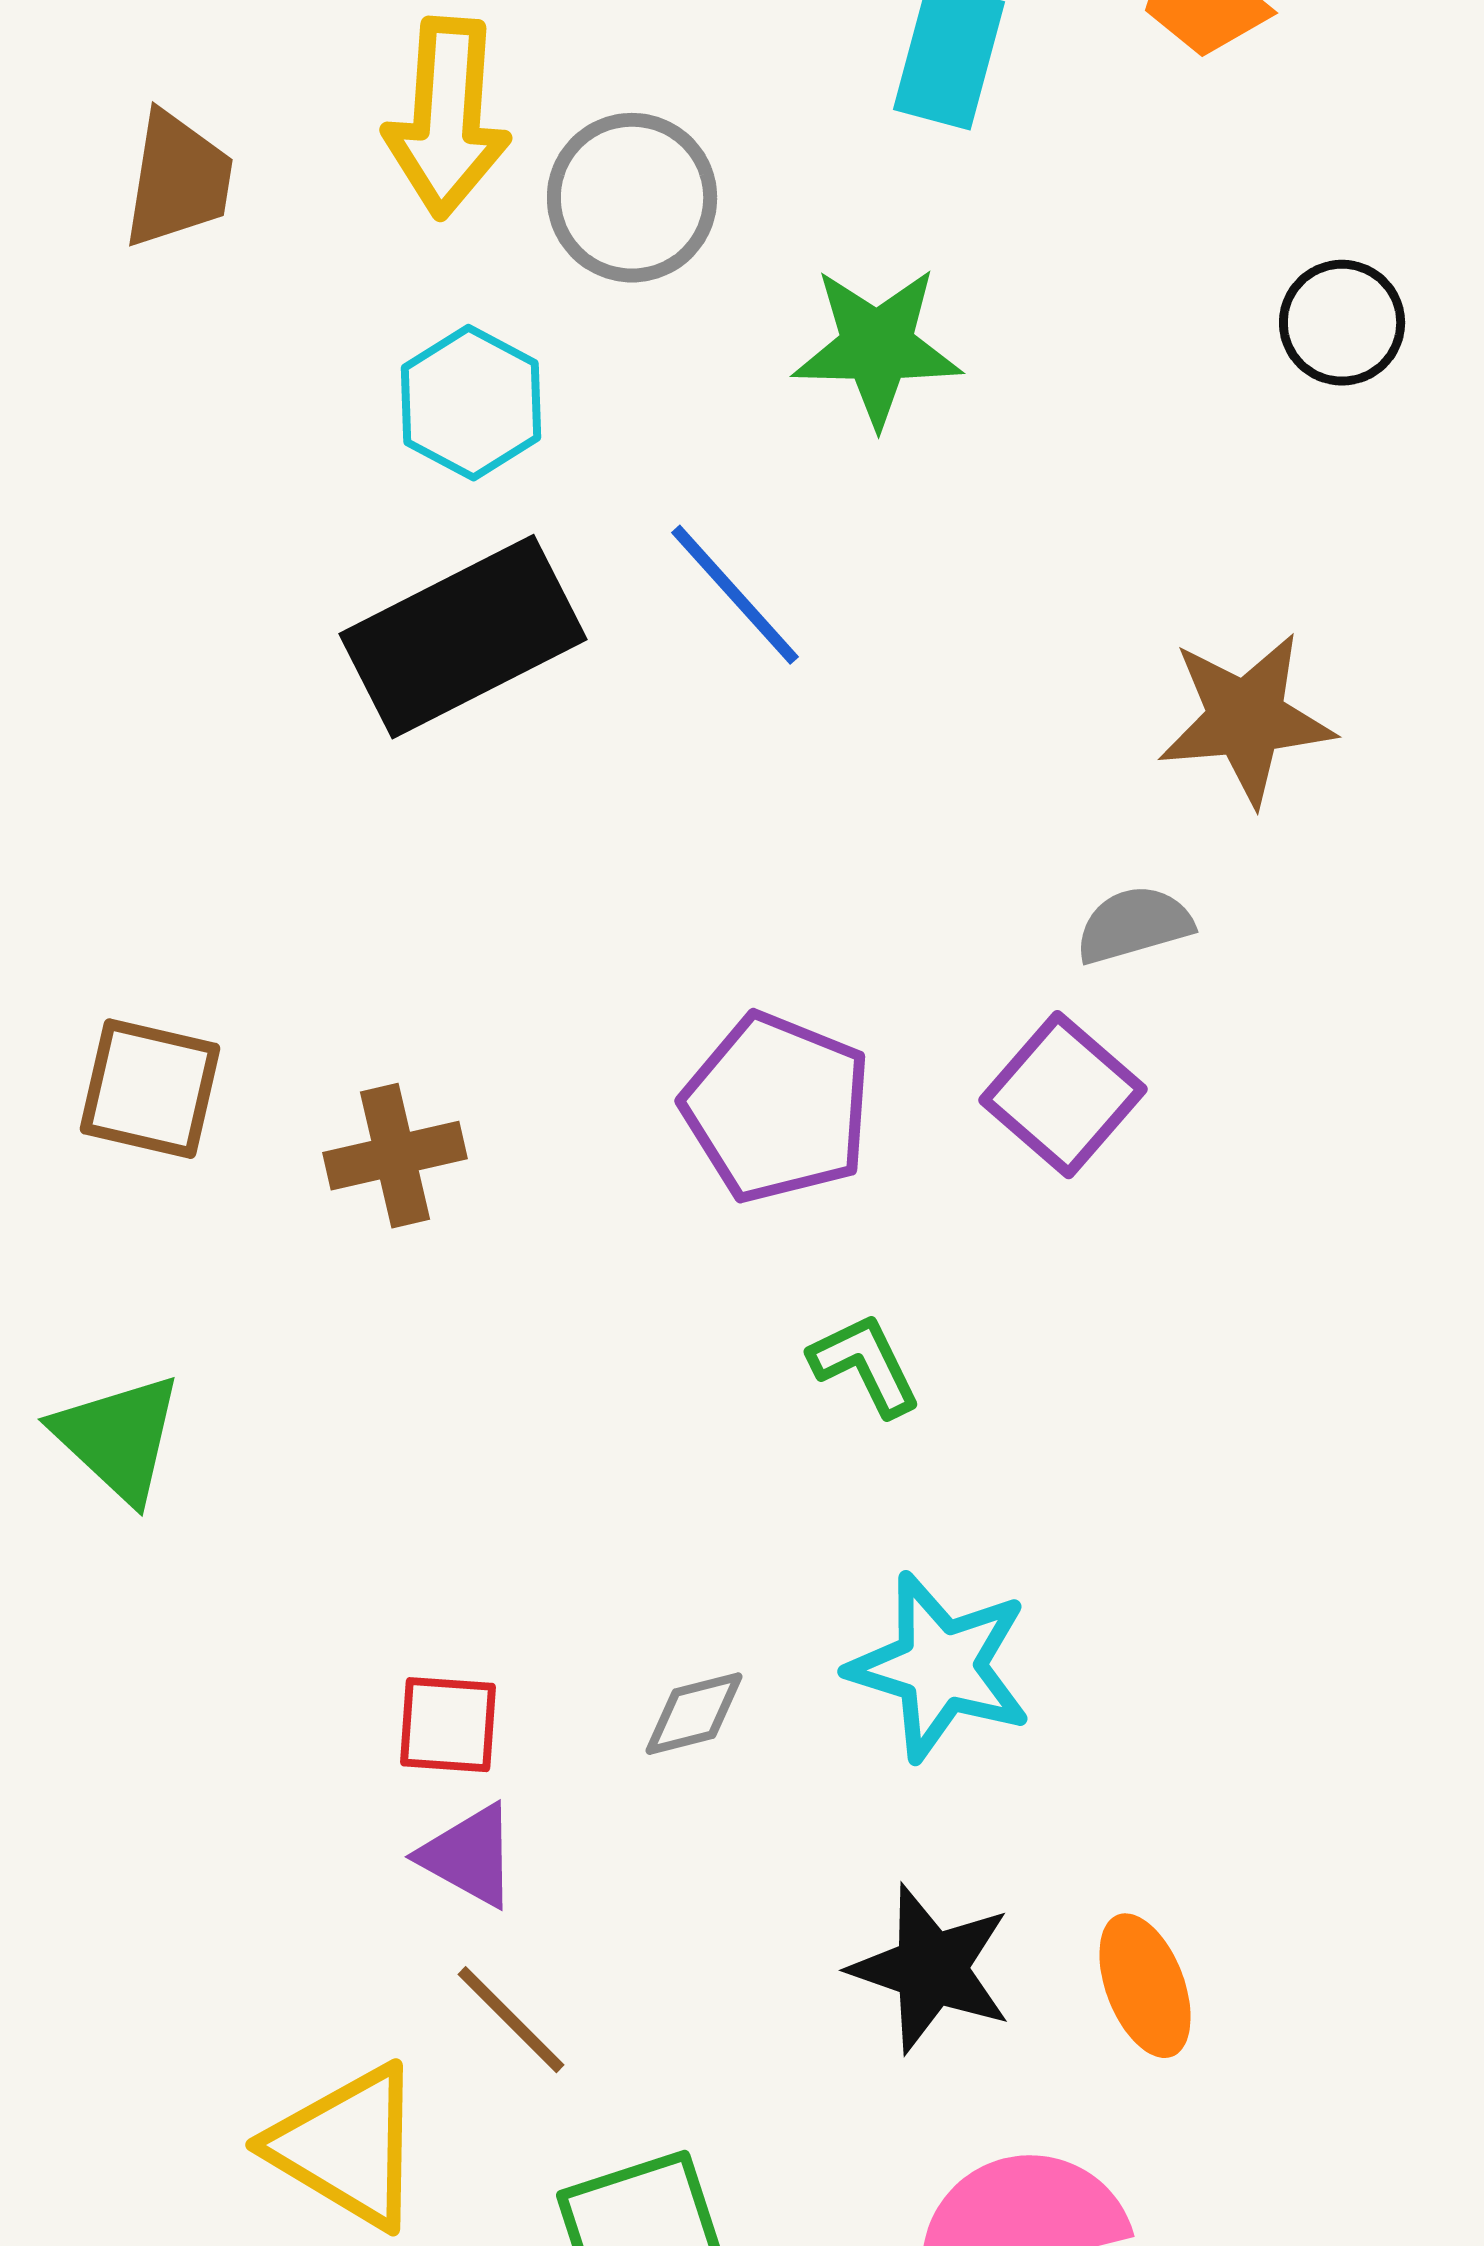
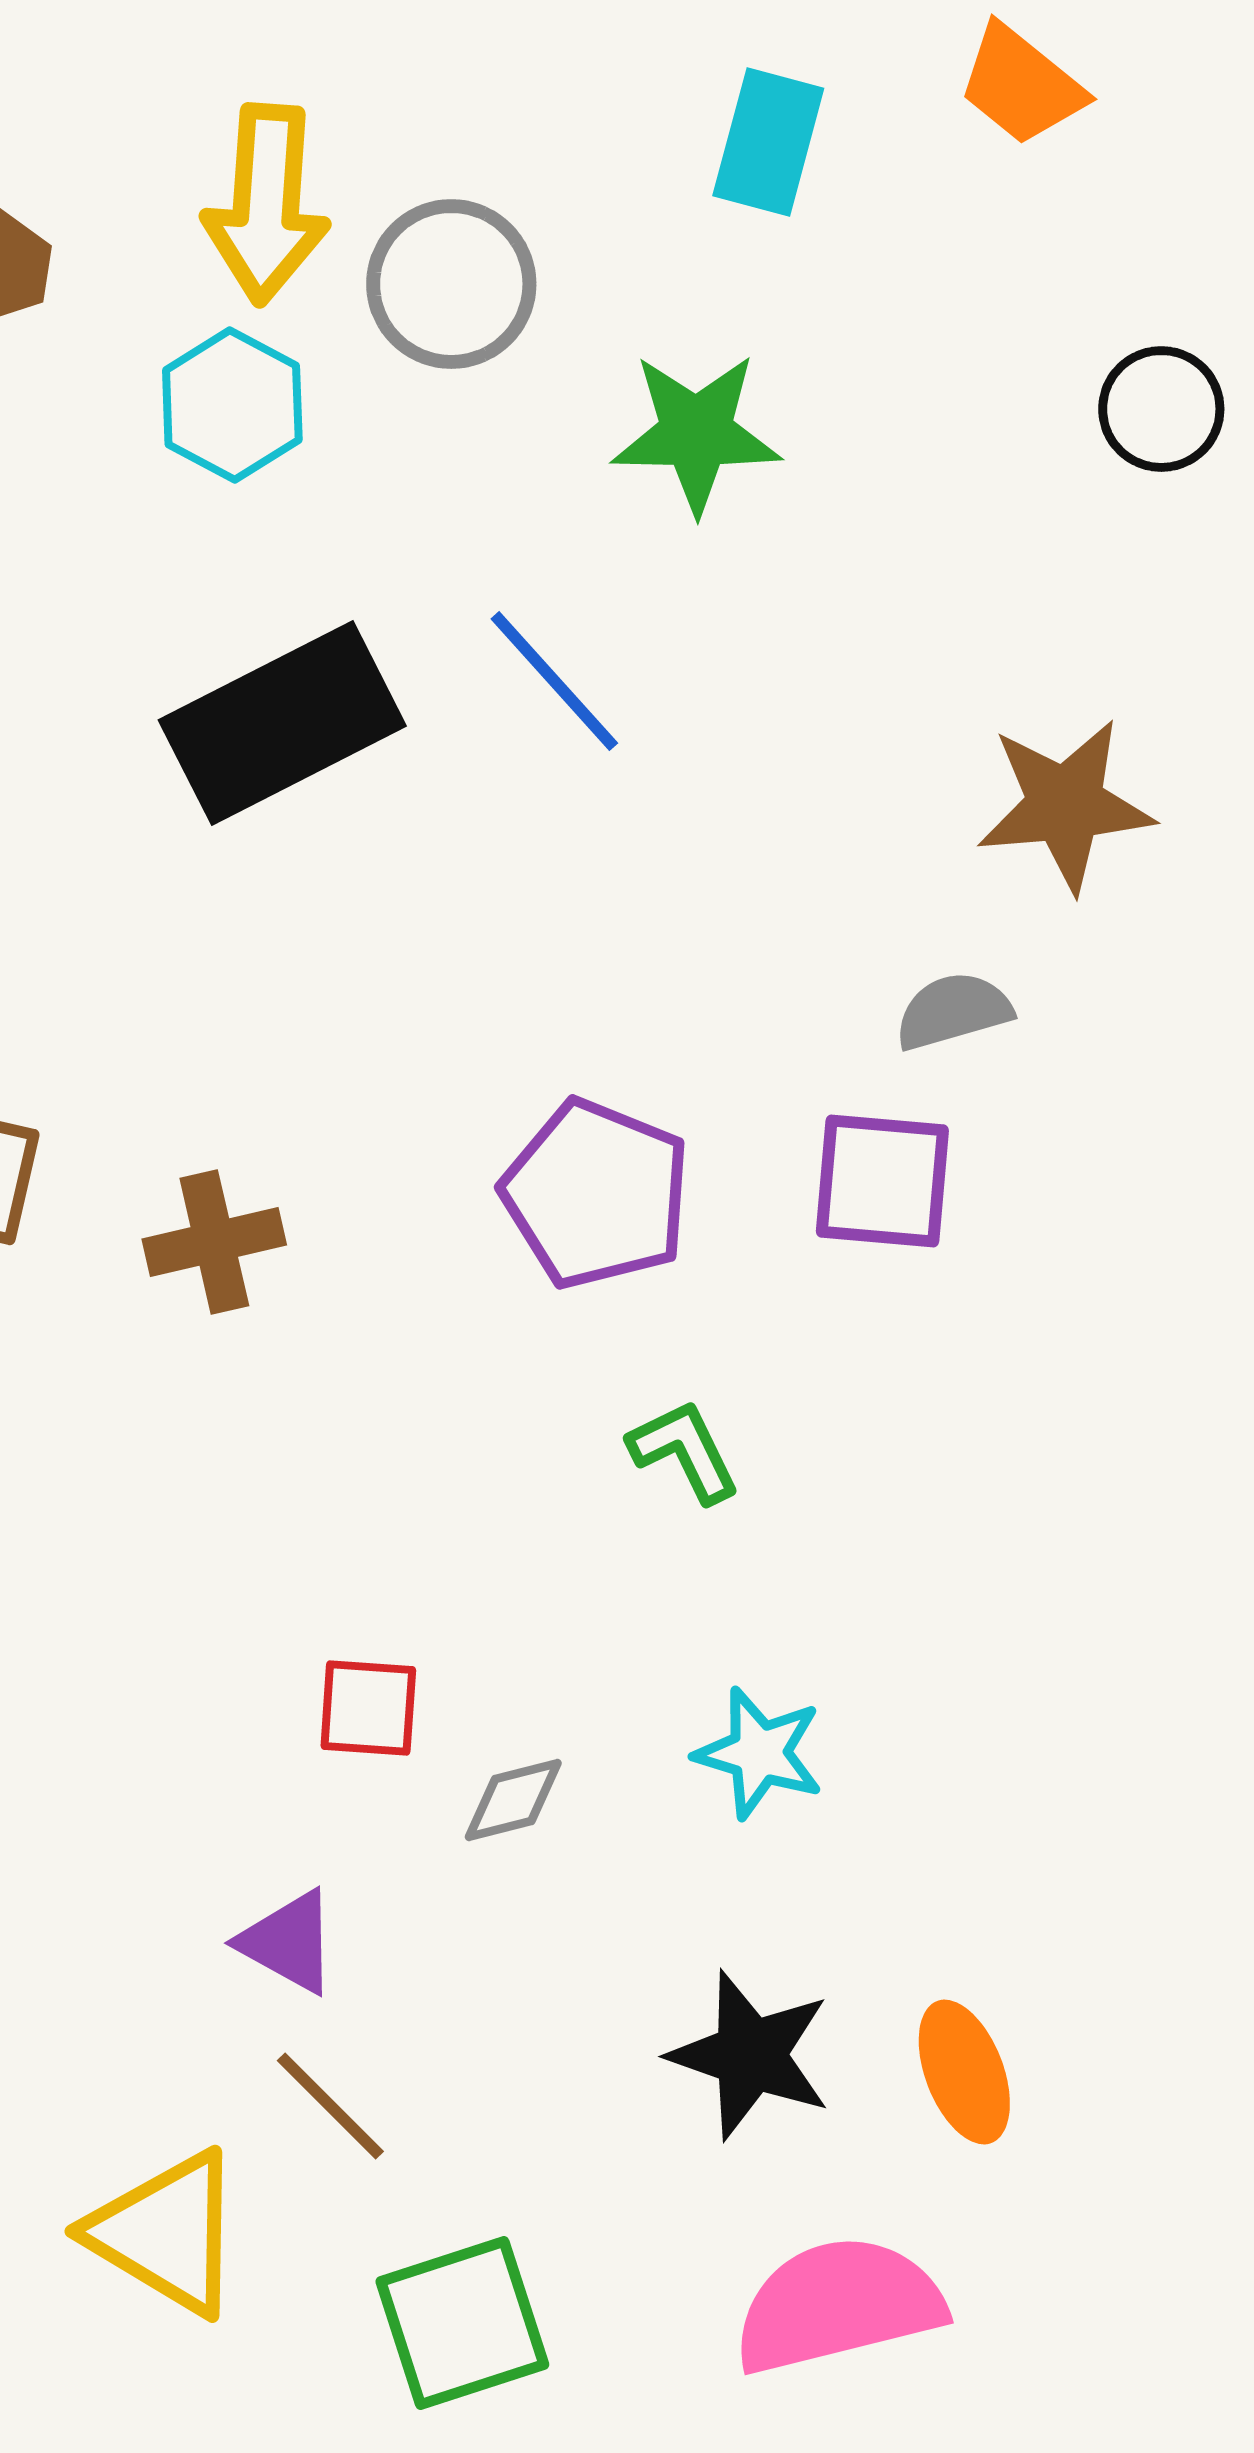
cyan hexagon: (471, 403) -> (232, 405), moved
purple square: (1063, 1095) -> (882, 1181), turned -36
cyan star: (940, 1667) -> (759, 1753), size x0.7
red square: (448, 1725) -> (368, 1708), moved

